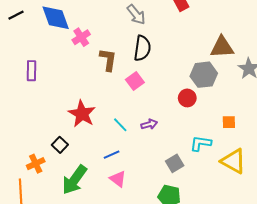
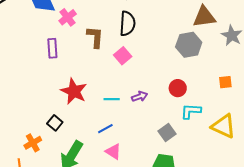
purple rectangle: (31, 71) -> (52, 48), moved
red circle: (187, 98) -> (178, 88), moved
orange square: (229, 122) -> (225, 82), moved
cyan line: (120, 125) -> (112, 99), turned -42

